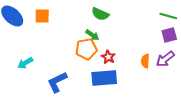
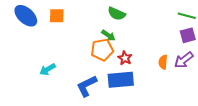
cyan arrow: (25, 63) -> (47, 69), moved
blue L-shape: (57, 82) -> (87, 86), moved

